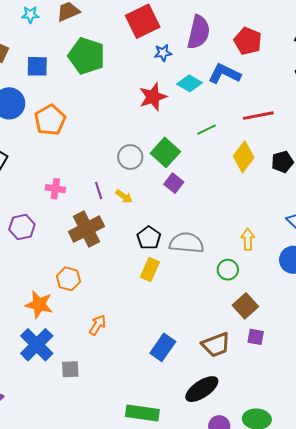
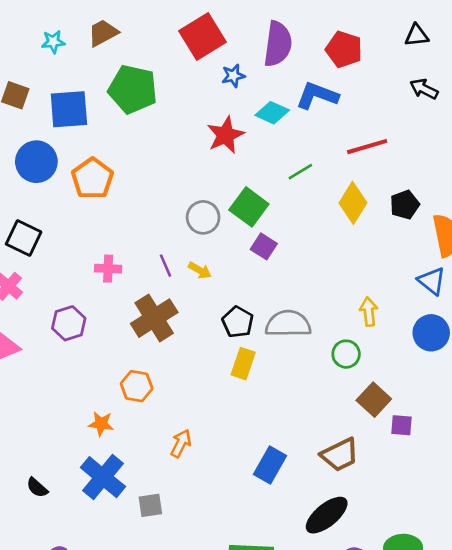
blue square: (37, 66) -> (69, 109), size x1.4
orange star: (39, 305) -> (101, 424), size x0.7
purple square: (256, 337) -> (401, 425), moved

